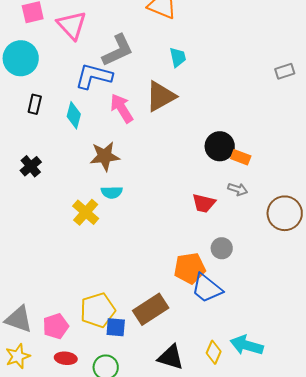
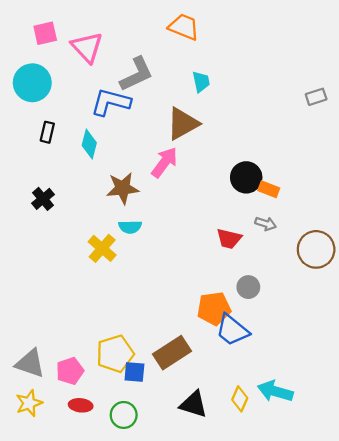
pink arrow: (122, 108) -> (164, 162), moved, turned 68

